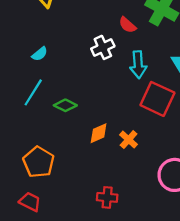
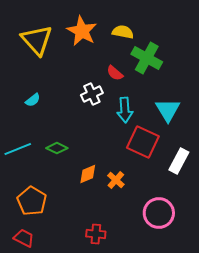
cyan line: (33, 92) -> (18, 149), moved, turned 36

